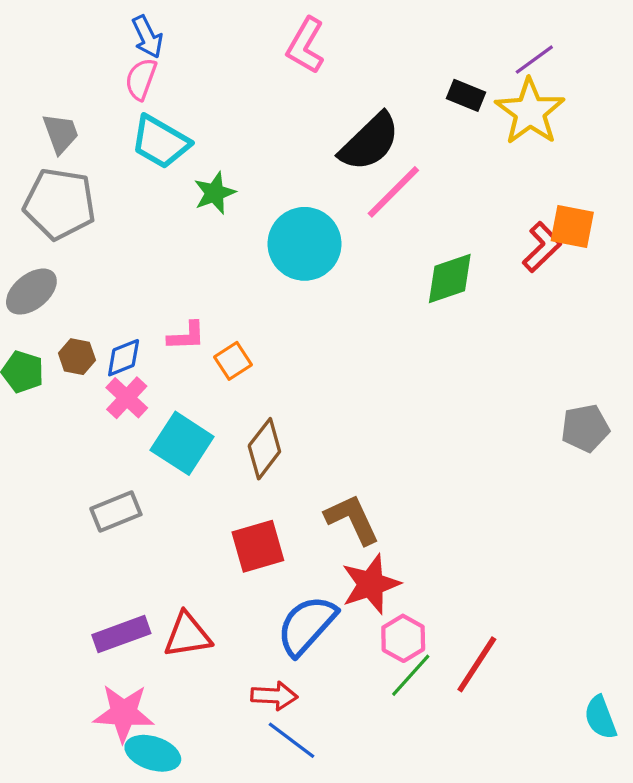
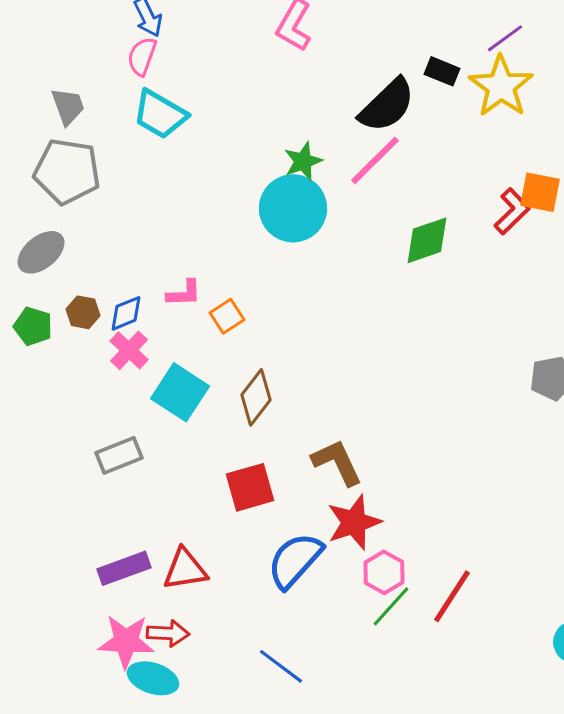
black semicircle: (370, 142) -> (387, 105), moved
green star: (215, 193) -> (303, 161), moved
red arrow: (274, 696) -> (168, 633), moved

